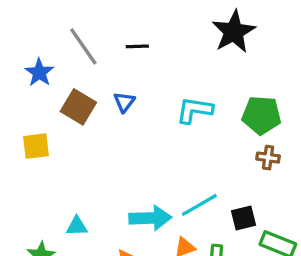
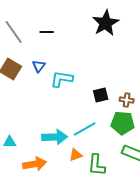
cyan L-shape: (194, 110) -> (62, 79), moved
green pentagon: (262, 115) -> (123, 123), moved
black square: (244, 218) -> (101, 95), moved

